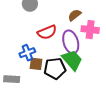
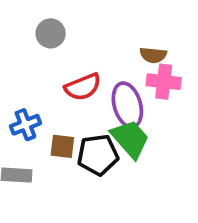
brown semicircle: (75, 15) -> (153, 55), moved, turned -136
blue cross: (27, 53) -> (25, 125), moved

